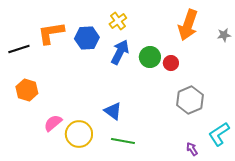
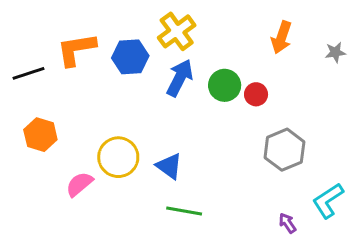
yellow cross: (118, 21) -> (177, 31), size x1.4
orange arrow: (188, 25) -> (281, 37), size x0.7
yellow circle: (79, 134) -> (118, 157), moved

